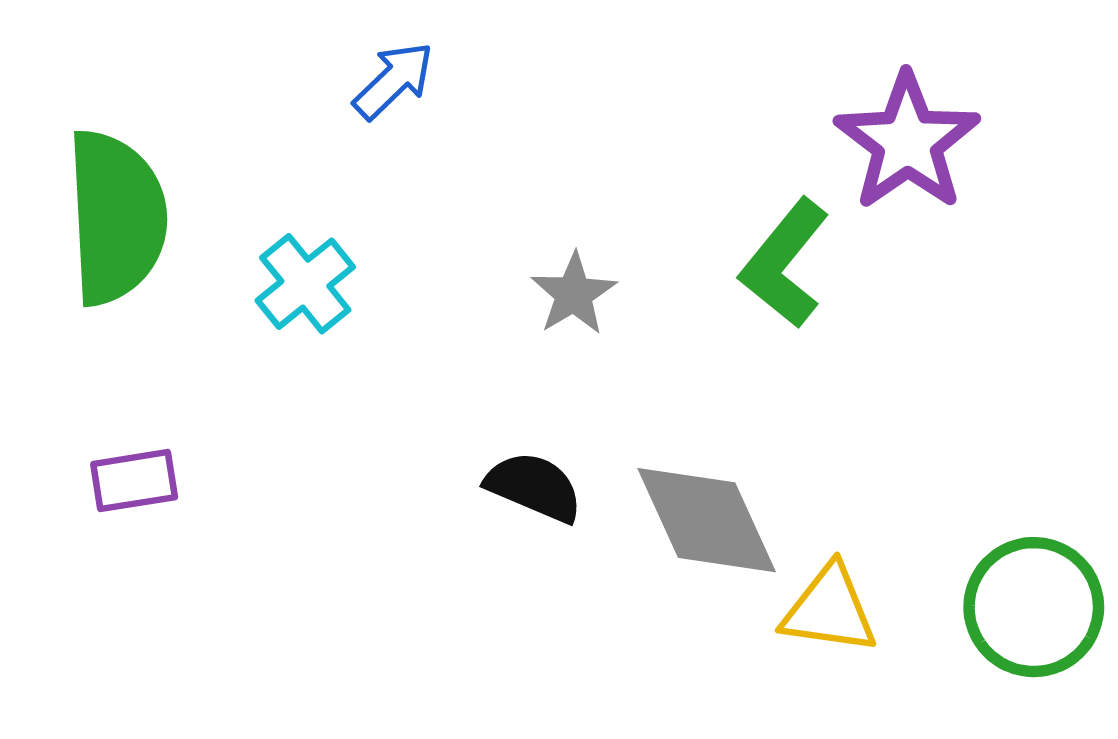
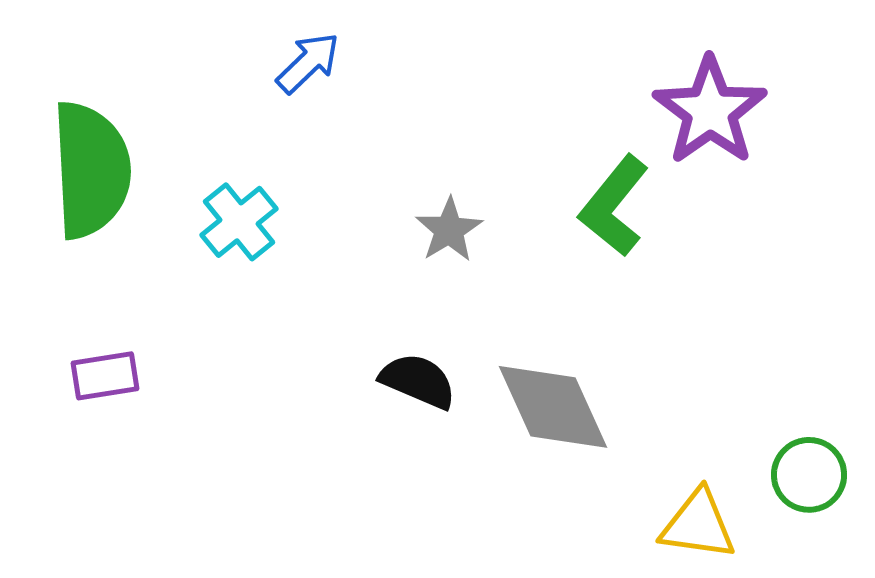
green circle: (1034, 607) -> (809, 475), size x0.7
yellow triangle: (829, 610) -> (698, 525), moved

